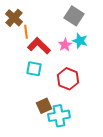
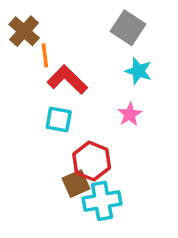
pink star: (65, 45) -> (130, 114), moved
red hexagon: (68, 79) -> (92, 161), moved

